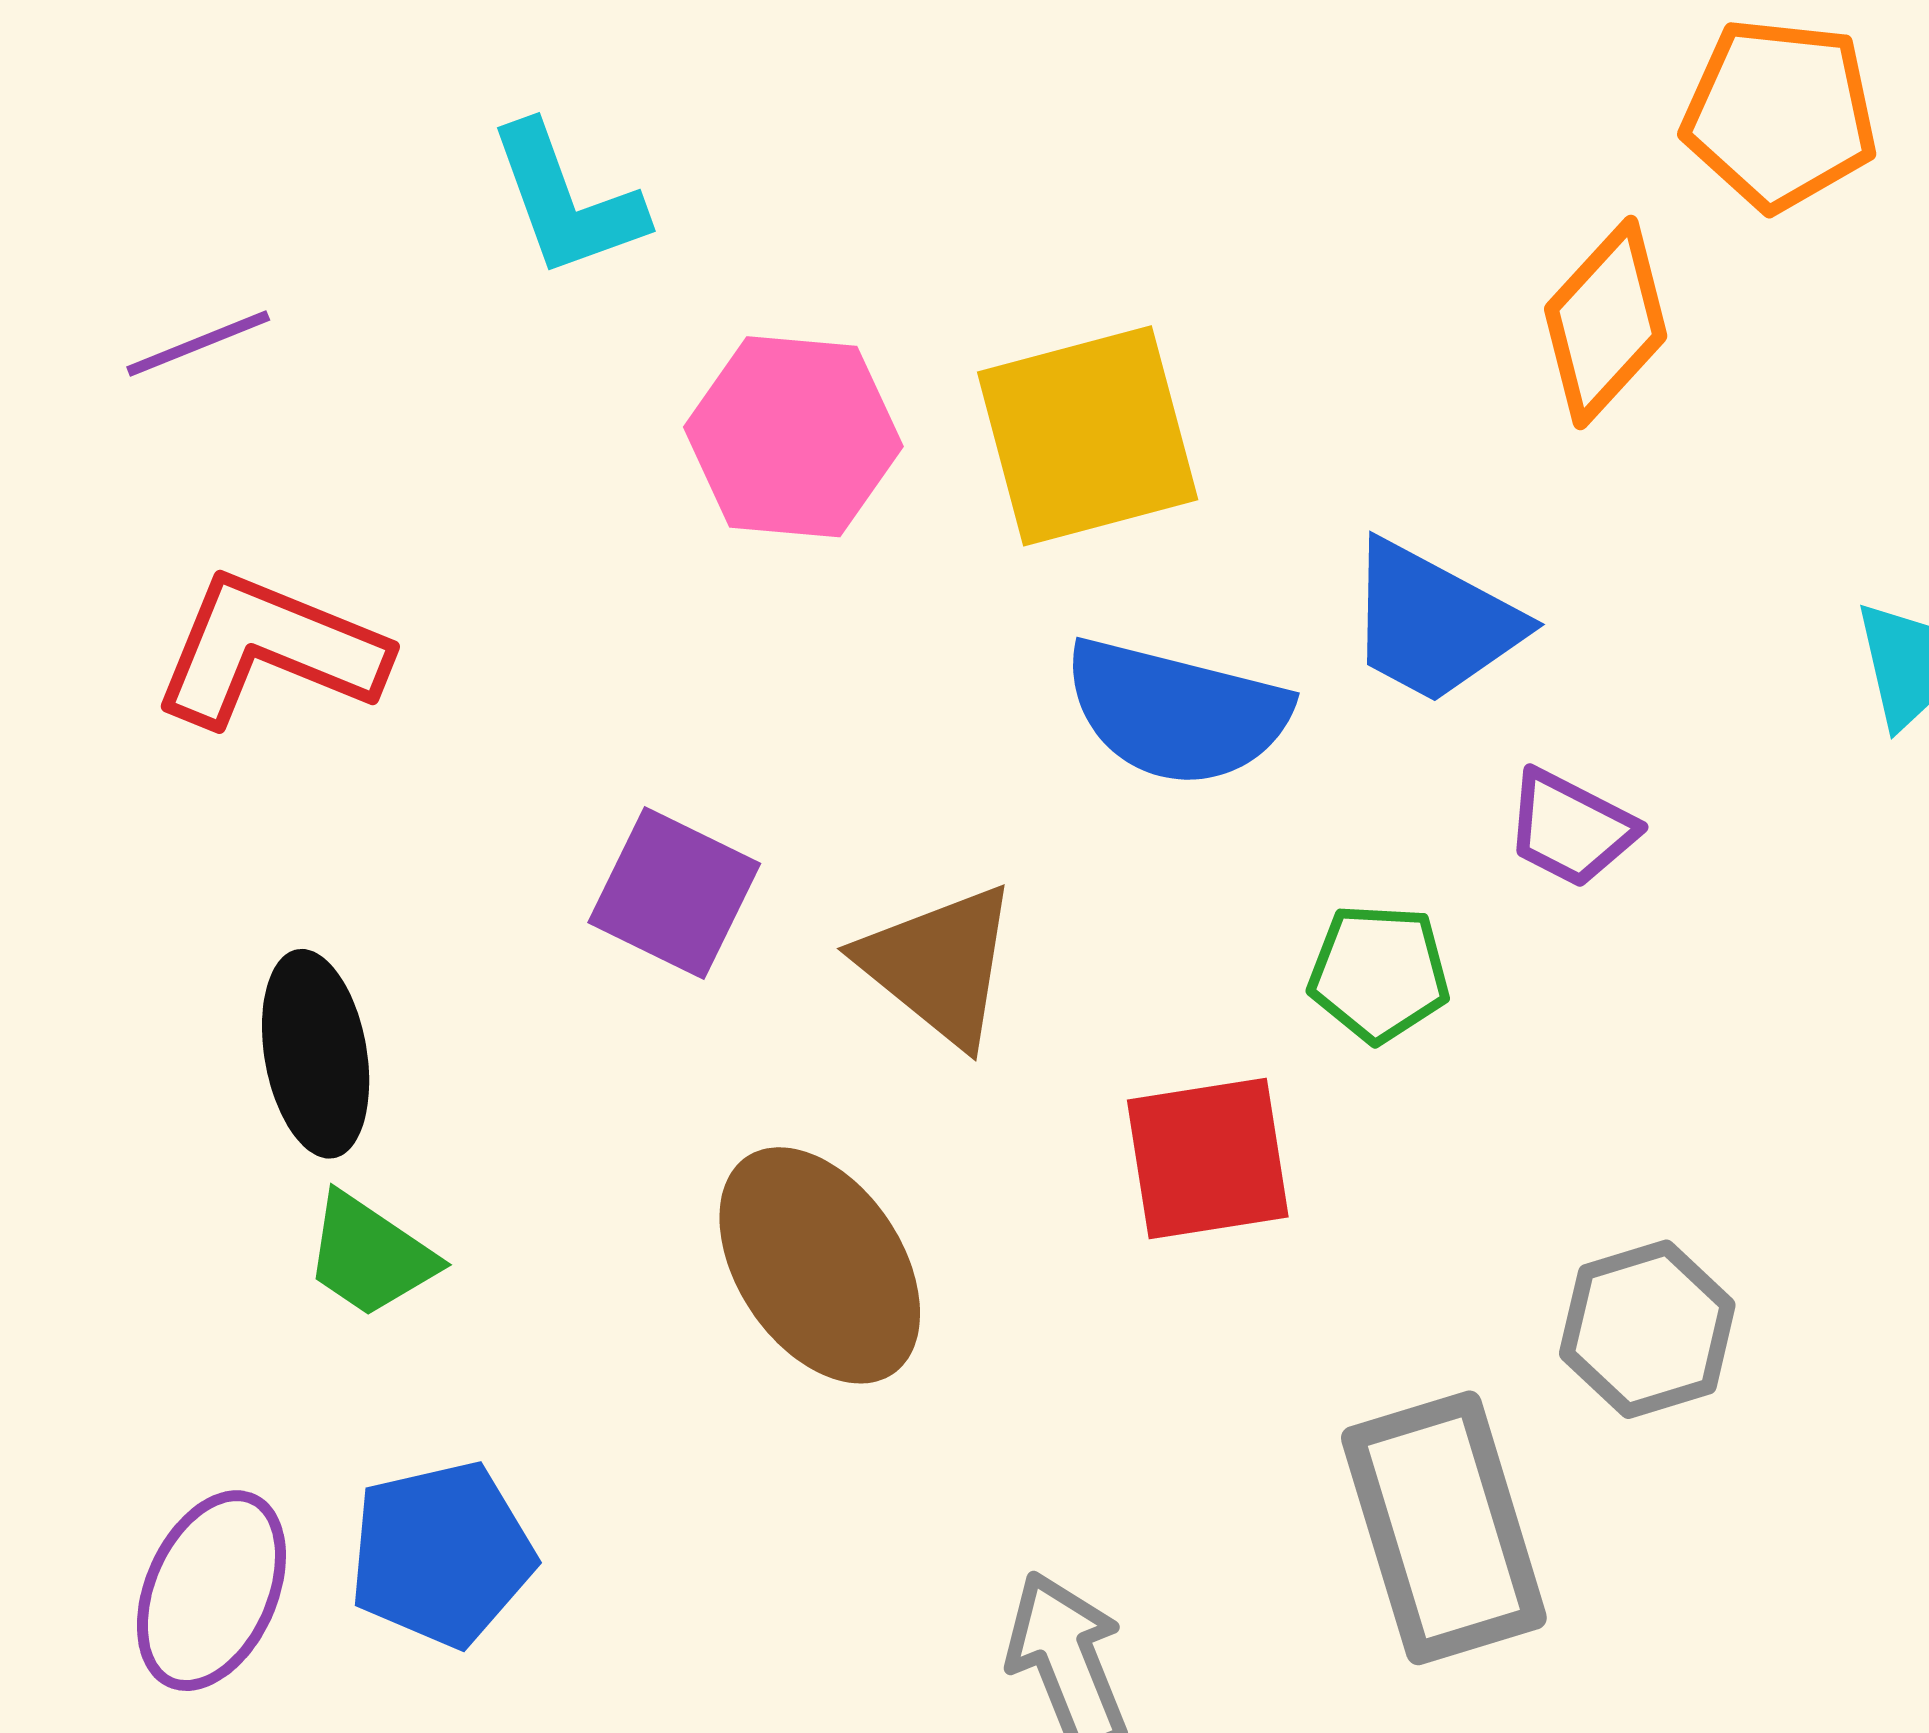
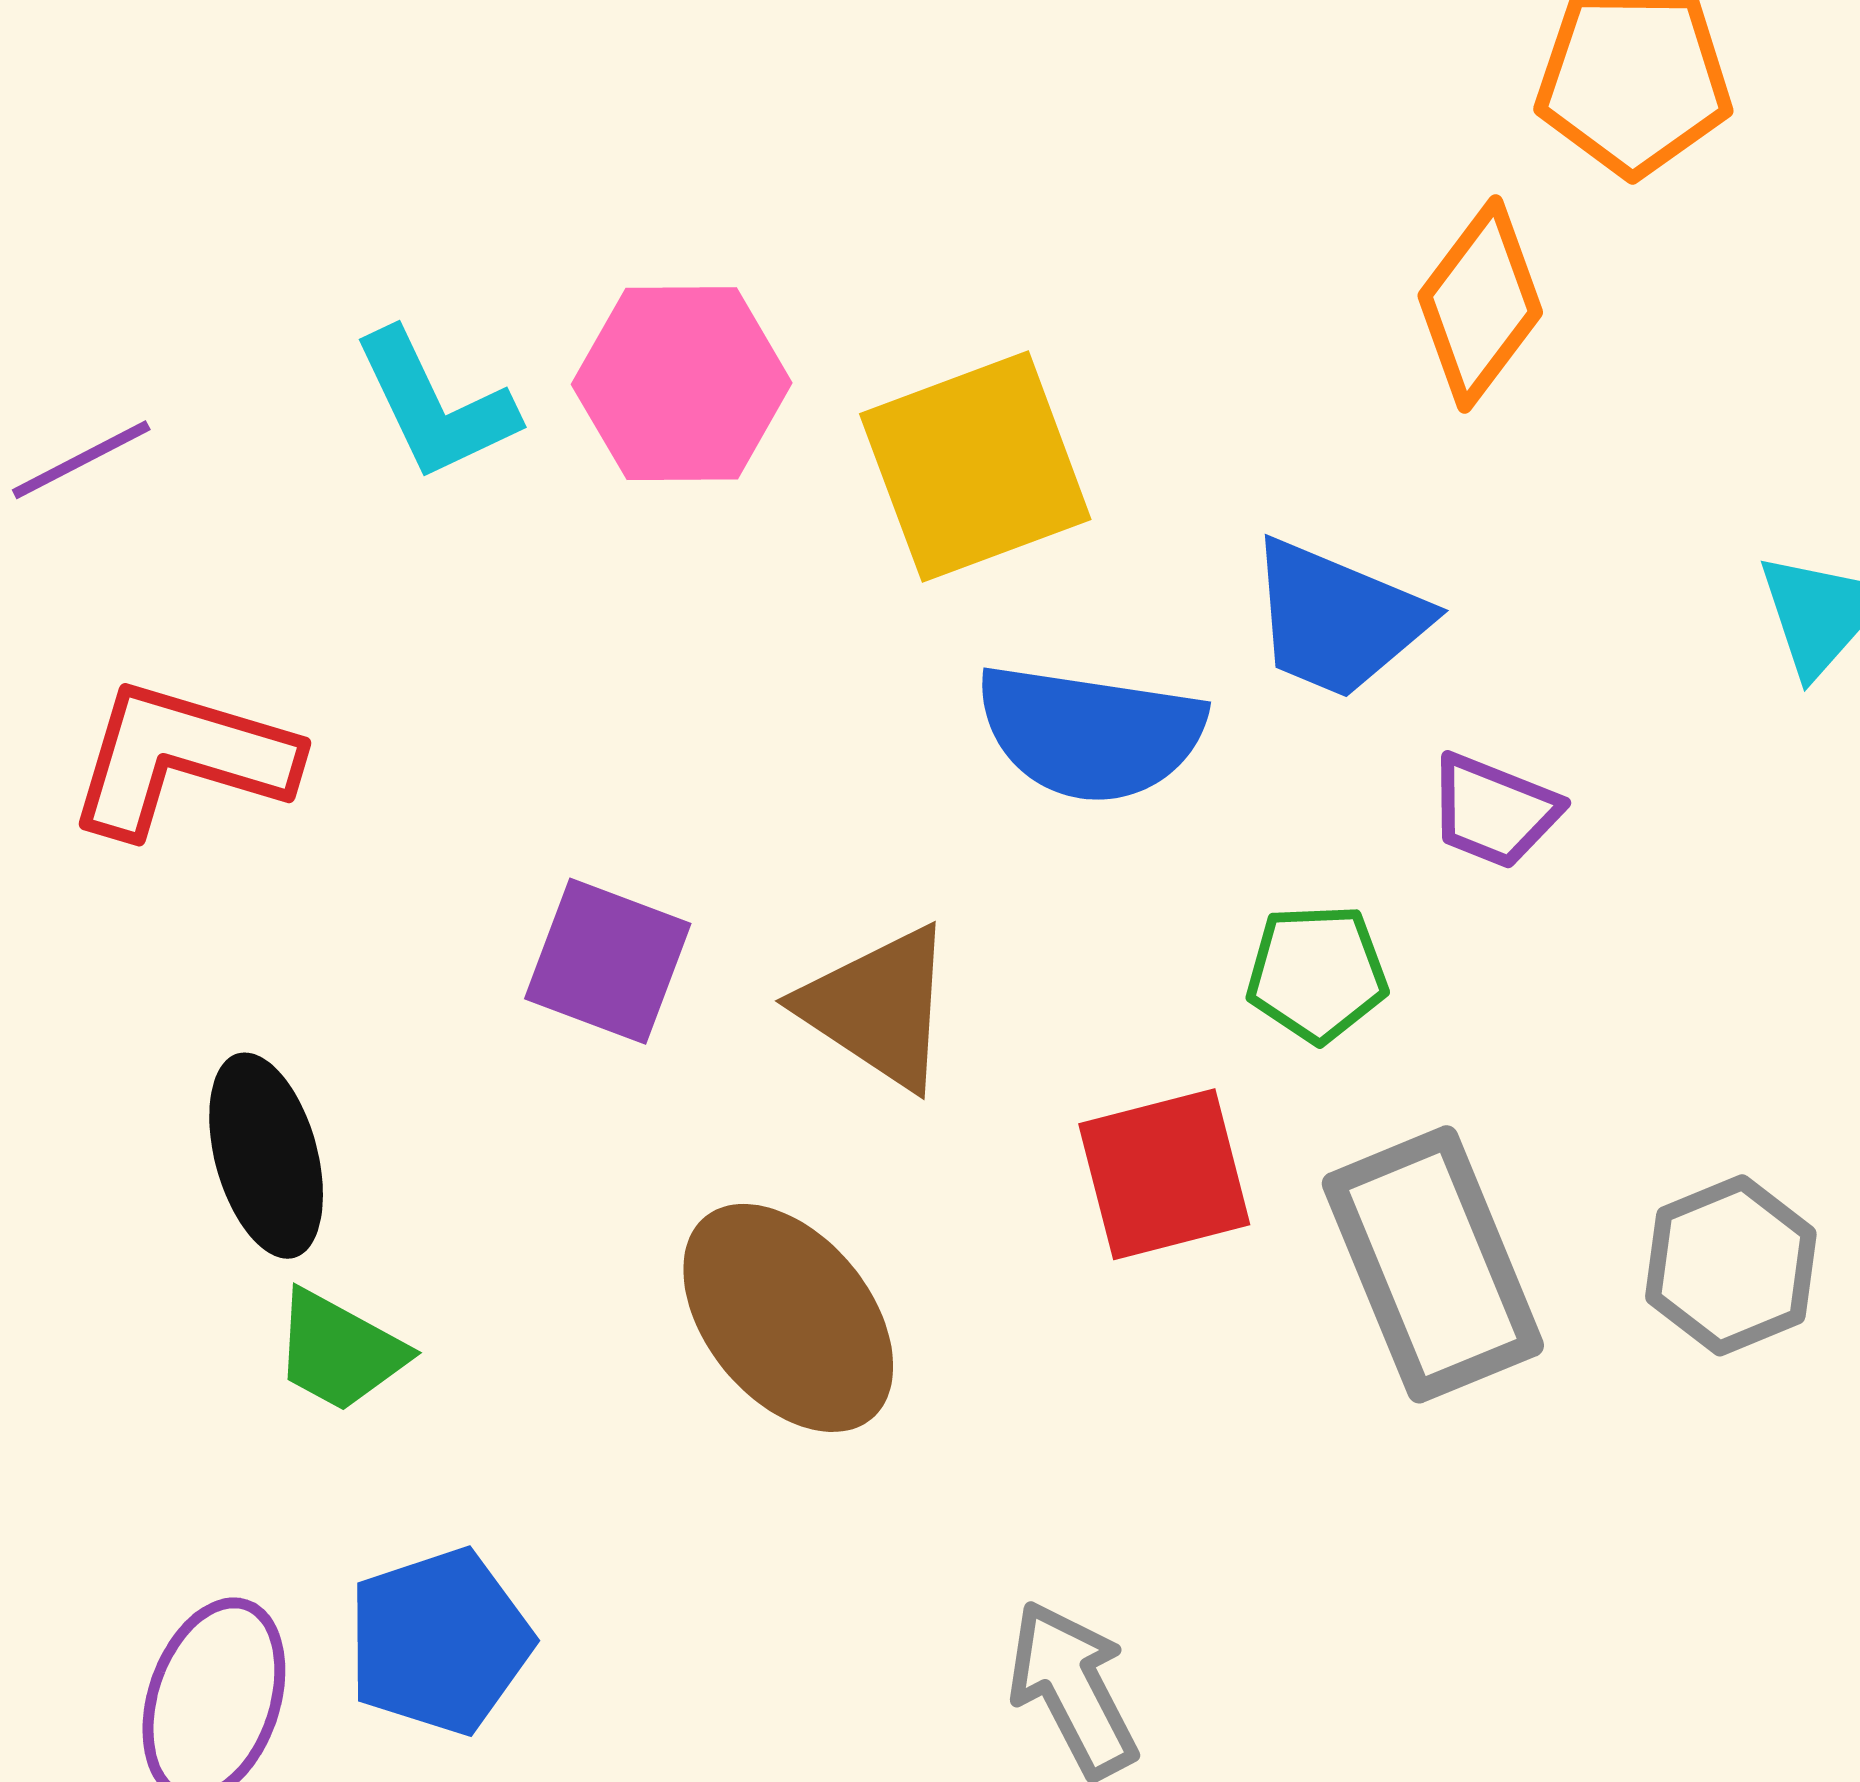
cyan L-shape: (566, 201) -> (435, 405), moved
pink hexagon: (793, 437) -> (682, 384), moved
gray hexagon: (1647, 1329) -> (1731, 1265), moved
gray rectangle: (1444, 1528) -> (1433, 1264), moved

